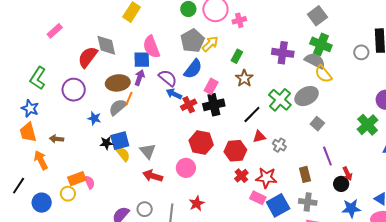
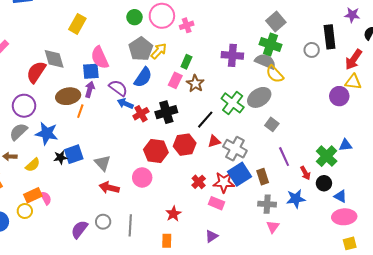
gray square: (317, 16) -> (276, 22), moved
pink rectangle: (211, 86) -> (175, 80), moved
gray semicircle: (118, 107) -> (18, 132), moved
blue star: (94, 118) -> (47, 133), size x1.6
green cross: (368, 125) -> (327, 156), moved
gray cross: (279, 145) -> (235, 149), size x1.6
red hexagon: (235, 151) -> (185, 145), moved
yellow semicircle: (123, 154) -> (33, 165), moved, turned 91
black circle: (341, 184) -> (324, 183), moved
red star: (197, 203) -> (173, 214), moved
blue square: (278, 205) -> (239, 174), moved
blue star: (351, 208) -> (296, 199), moved

